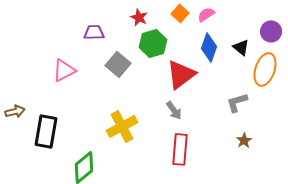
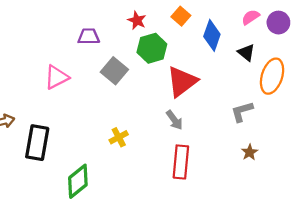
pink semicircle: (206, 14) -> (251, 17), moved
purple circle: (271, 31) -> (278, 23), moved
blue diamond: (209, 47) -> (212, 35), moved
yellow cross: (122, 126) -> (119, 137), size x0.6

